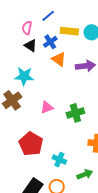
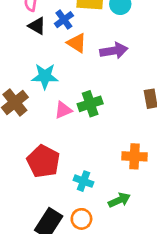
cyan star: (24, 76) -> (45, 76), moved
green cross: (75, 113) -> (90, 104), moved

